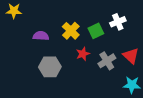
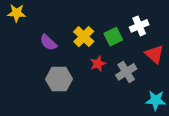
purple semicircle: (41, 36) -> (48, 42), turned -140
red triangle: (131, 56) -> (154, 54), moved

